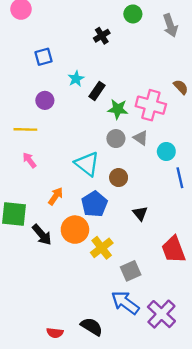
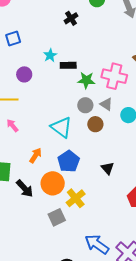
blue square: (44, 57) -> (13, 39), moved
black rectangle: (97, 91) -> (68, 65), turned 56
brown circle: (119, 178) -> (95, 124), moved
gray square: (131, 271) -> (57, 217), moved

